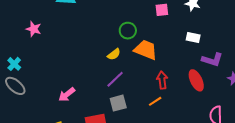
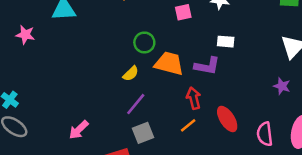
pink star: (34, 29) -> (25, 35), moved
purple L-shape: (212, 60) -> (207, 66), moved
red ellipse: (196, 80) -> (227, 119), moved

